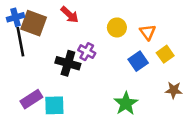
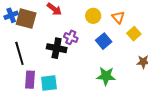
black line: (20, 42) -> (19, 53), moved
blue square: (138, 61) -> (104, 41), moved
purple rectangle: (31, 99) -> (30, 80), turned -48
green star: (126, 103) -> (106, 76), turned -30

